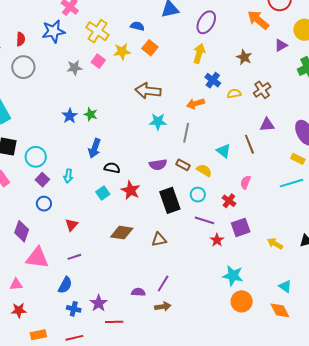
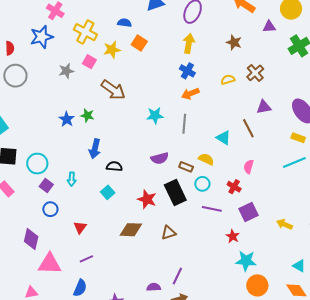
purple triangle: (281, 45) -> (269, 27), turned 32
blue cross: (213, 80) -> (187, 71), moved
brown arrow: (148, 91) -> (113, 90), moved, turned -145
brown rectangle: (183, 165) -> (186, 167), moved
red star: (131, 190) -> (147, 199), moved
red star: (217, 240) -> (233, 236), moved

